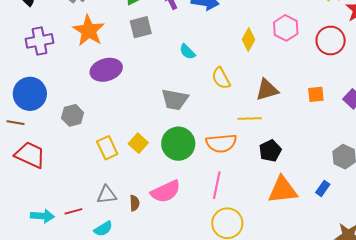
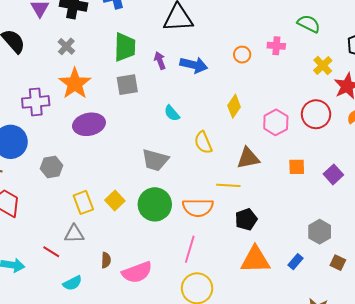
pink hexagon: (286, 28) -> (276, 122), moved
purple cross: (40, 41) -> (36, 102), moved
pink semicircle: (166, 191) -> (137, 272), moved
gray triangle: (107, 195) -> (74, 234), moved
red line: (73, 211) -> (51, 252), moved, turned 42

